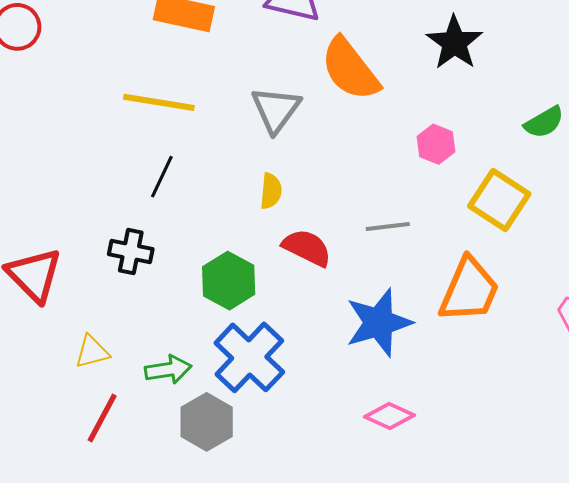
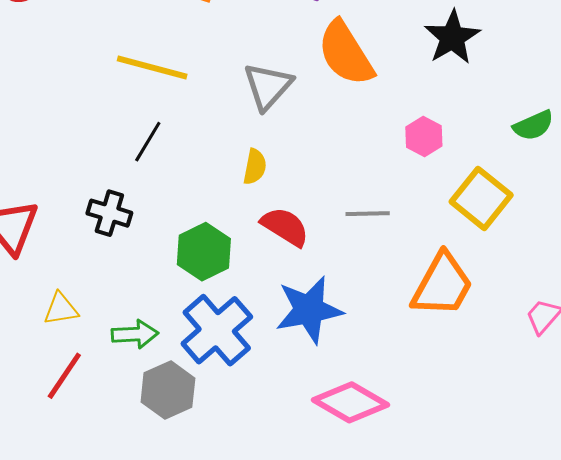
blue star: (379, 323) -> (309, 310), moved
pink diamond: (390, 416) -> (351, 402), size x1.5

